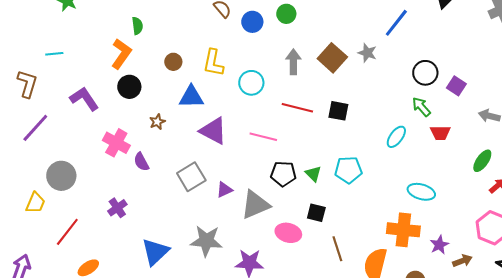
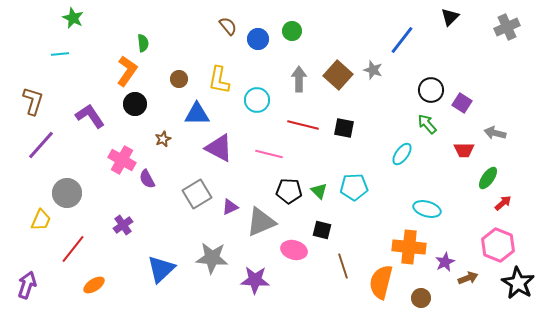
cyan line: (54, 54) -> (60, 54), moved
red trapezoid: (440, 133) -> (464, 150), moved

